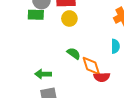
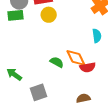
green semicircle: (74, 53) -> (57, 62), moved
green arrow: (43, 74) -> (14, 74), moved, turned 42

